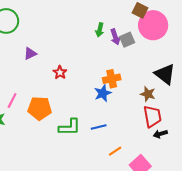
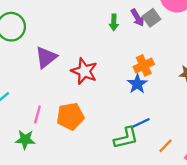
green arrow: (100, 30) -> (114, 22), moved
purple triangle: (30, 54) -> (46, 57), size x1.5
red star: (60, 72) -> (84, 71), size x1.6
green L-shape: (70, 127) -> (126, 138), moved

